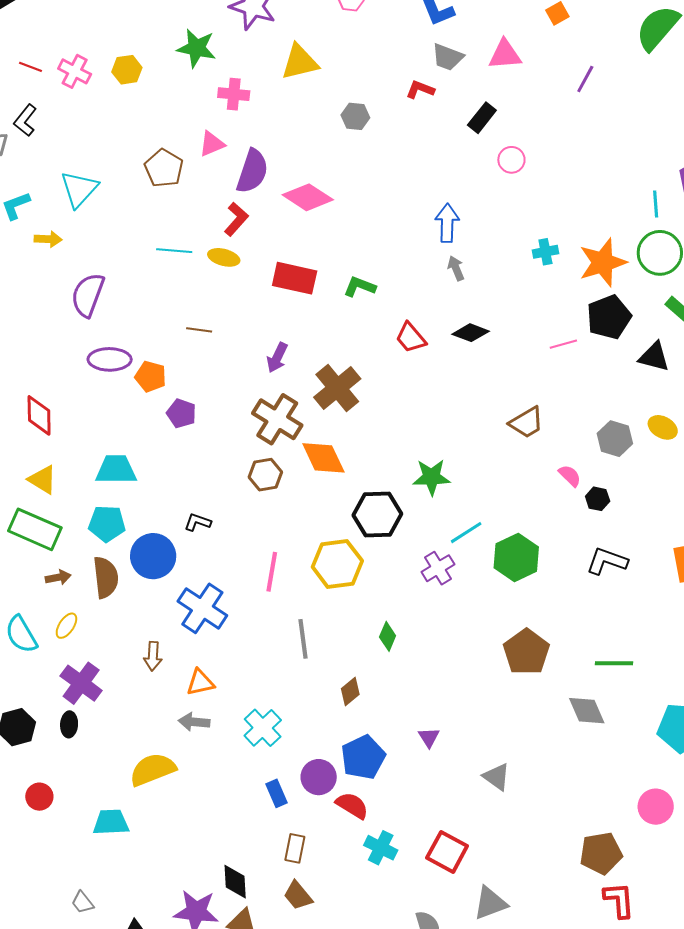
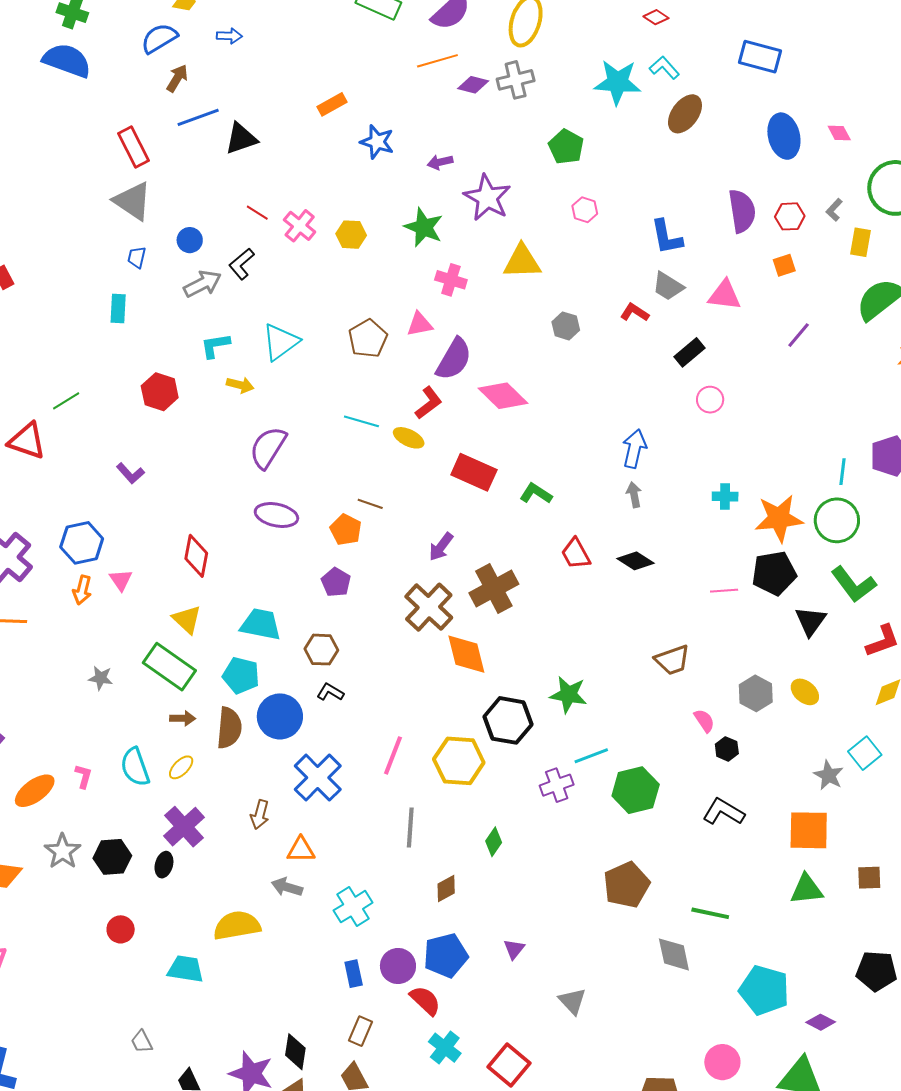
black triangle: (654, 357) -> (811, 621), turned 40
orange pentagon: (151, 377) -> (346, 530), moved
brown hexagon: (265, 475) -> (321, 650), moved

